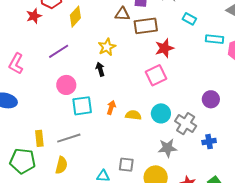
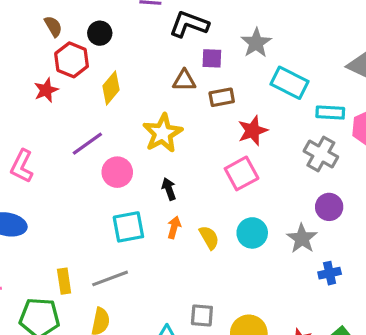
cyan rectangle: (189, 19) -> (289, 83), size x1.6
brown rectangle: (146, 26) -> (222, 97), size x0.7
yellow star: (107, 47) -> (163, 133), size x1.4
black arrow: (100, 69) -> (169, 189), moved
pink circle: (66, 85) -> (117, 172), moved
yellow semicircle: (133, 115) -> (209, 238), turned 56
gray cross: (186, 124) -> (321, 154), moved
gray star: (167, 148) -> (302, 239), moved, turned -30

